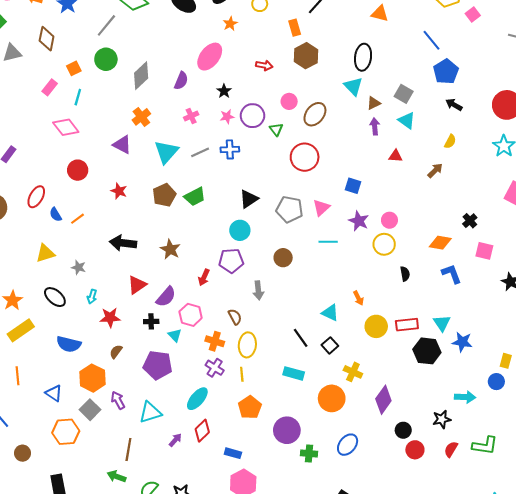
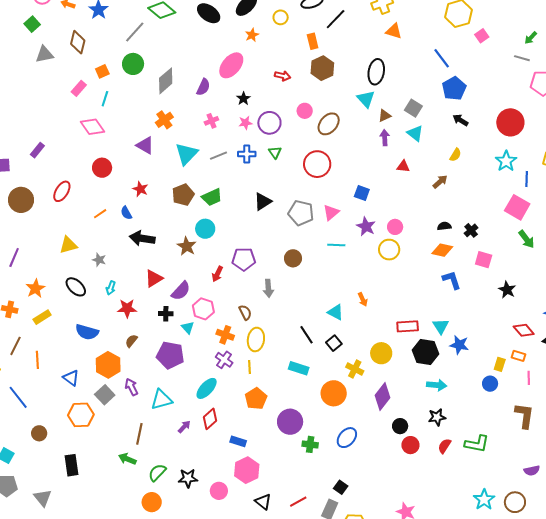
green triangle: (276, 129) -> (275, 152), moved
blue semicircle: (56, 215) -> (126, 213), moved
cyan circle: (240, 230) -> (205, 229), moved
black semicircle: (405, 274) -> (444, 226), moved, turned -88
yellow circle: (376, 326) -> (381, 353), moved
yellow rectangle: (21, 330) -> (42, 317), size x0.7
cyan arrow: (465, 397) -> (437, 385), moved

